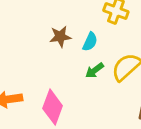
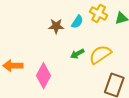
cyan semicircle: (90, 42) -> (77, 22), moved

